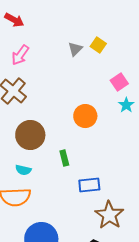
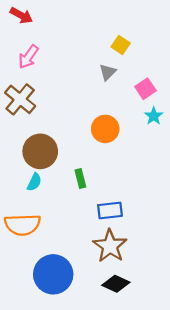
gray triangle: (75, 49) -> (108, 72), moved
cyan semicircle: (23, 170) -> (34, 182), moved, turned -77
brown star: (109, 215) -> (110, 246), moved

